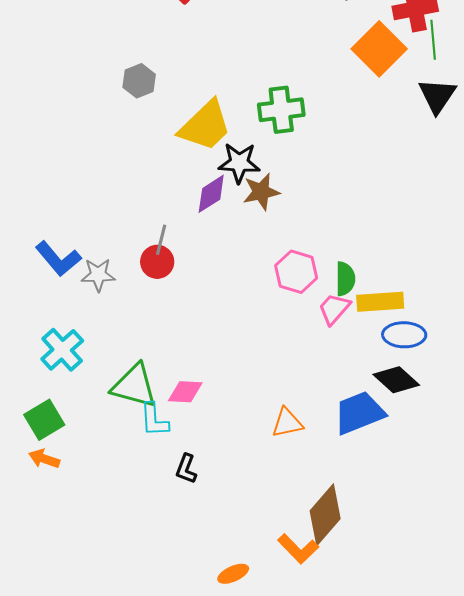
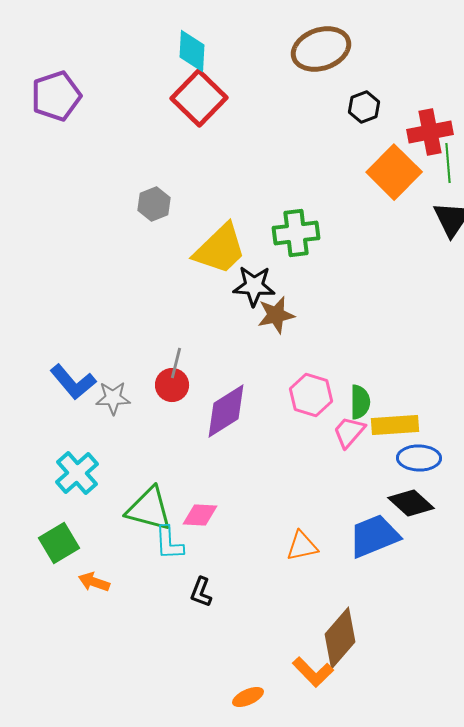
purple diamond: (211, 194) -> (226, 411), moved, size x1.4
orange arrow: (44, 459) -> (94, 582), moved

